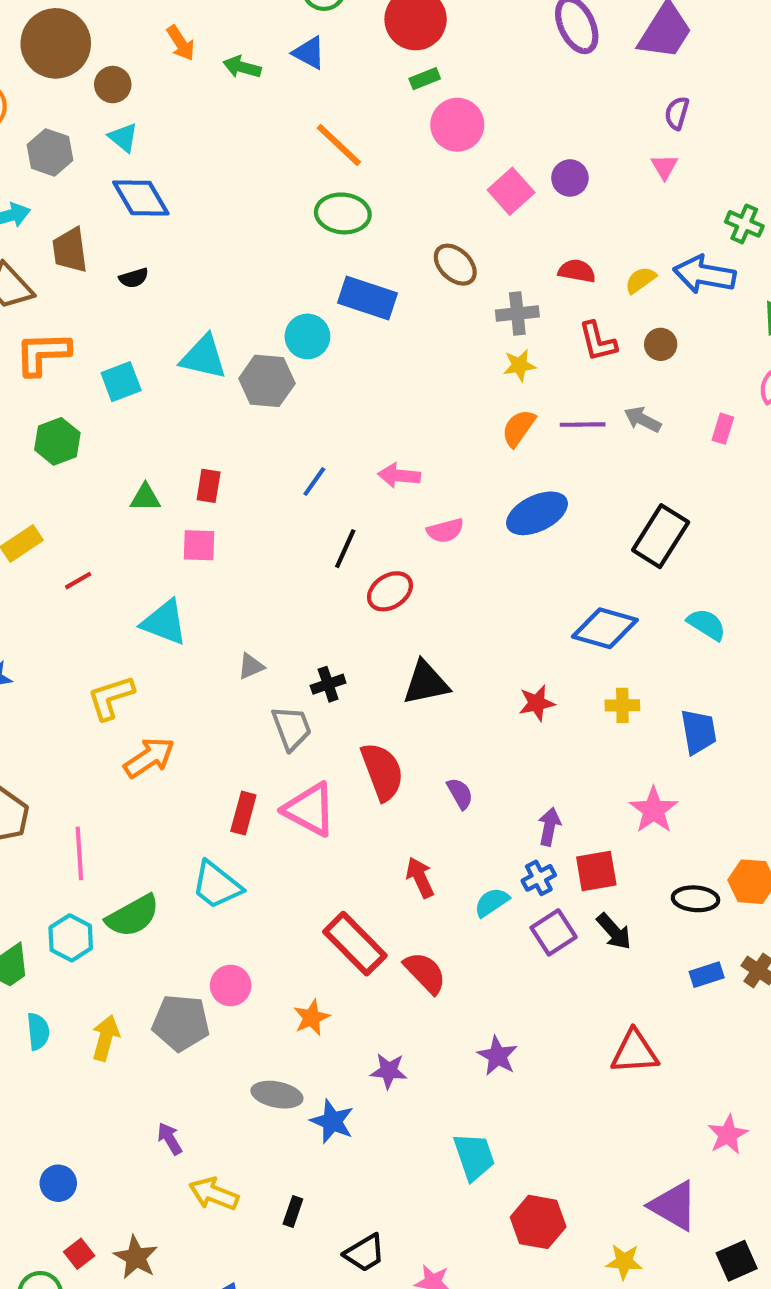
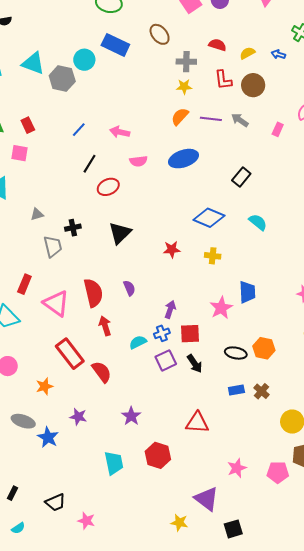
blue arrow: (704, 275) -> (278, 54), size x0.5
brown circle: (661, 344) -> (253, 85), size x1.5
red rectangle: (209, 486) -> (28, 125), turned -42
black rectangle: (661, 536) -> (241, 177), size x0.7
black triangle: (426, 683) -> (120, 233), turned -40
blue trapezoid: (699, 732) -> (247, 292), moved
red semicircle: (382, 771) -> (93, 293), moved
pink triangle: (310, 809) -> (56, 303), moved
black rectangle: (293, 1212) -> (13, 493), moved
red hexagon: (538, 1222) -> (158, 455), moved

